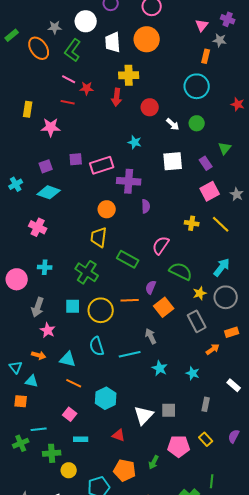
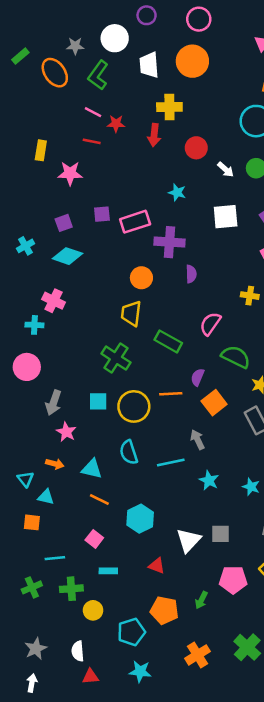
cyan cross: (45, 267) -> (34, 325), moved
green cross: (21, 443) -> (32, 587), moved

